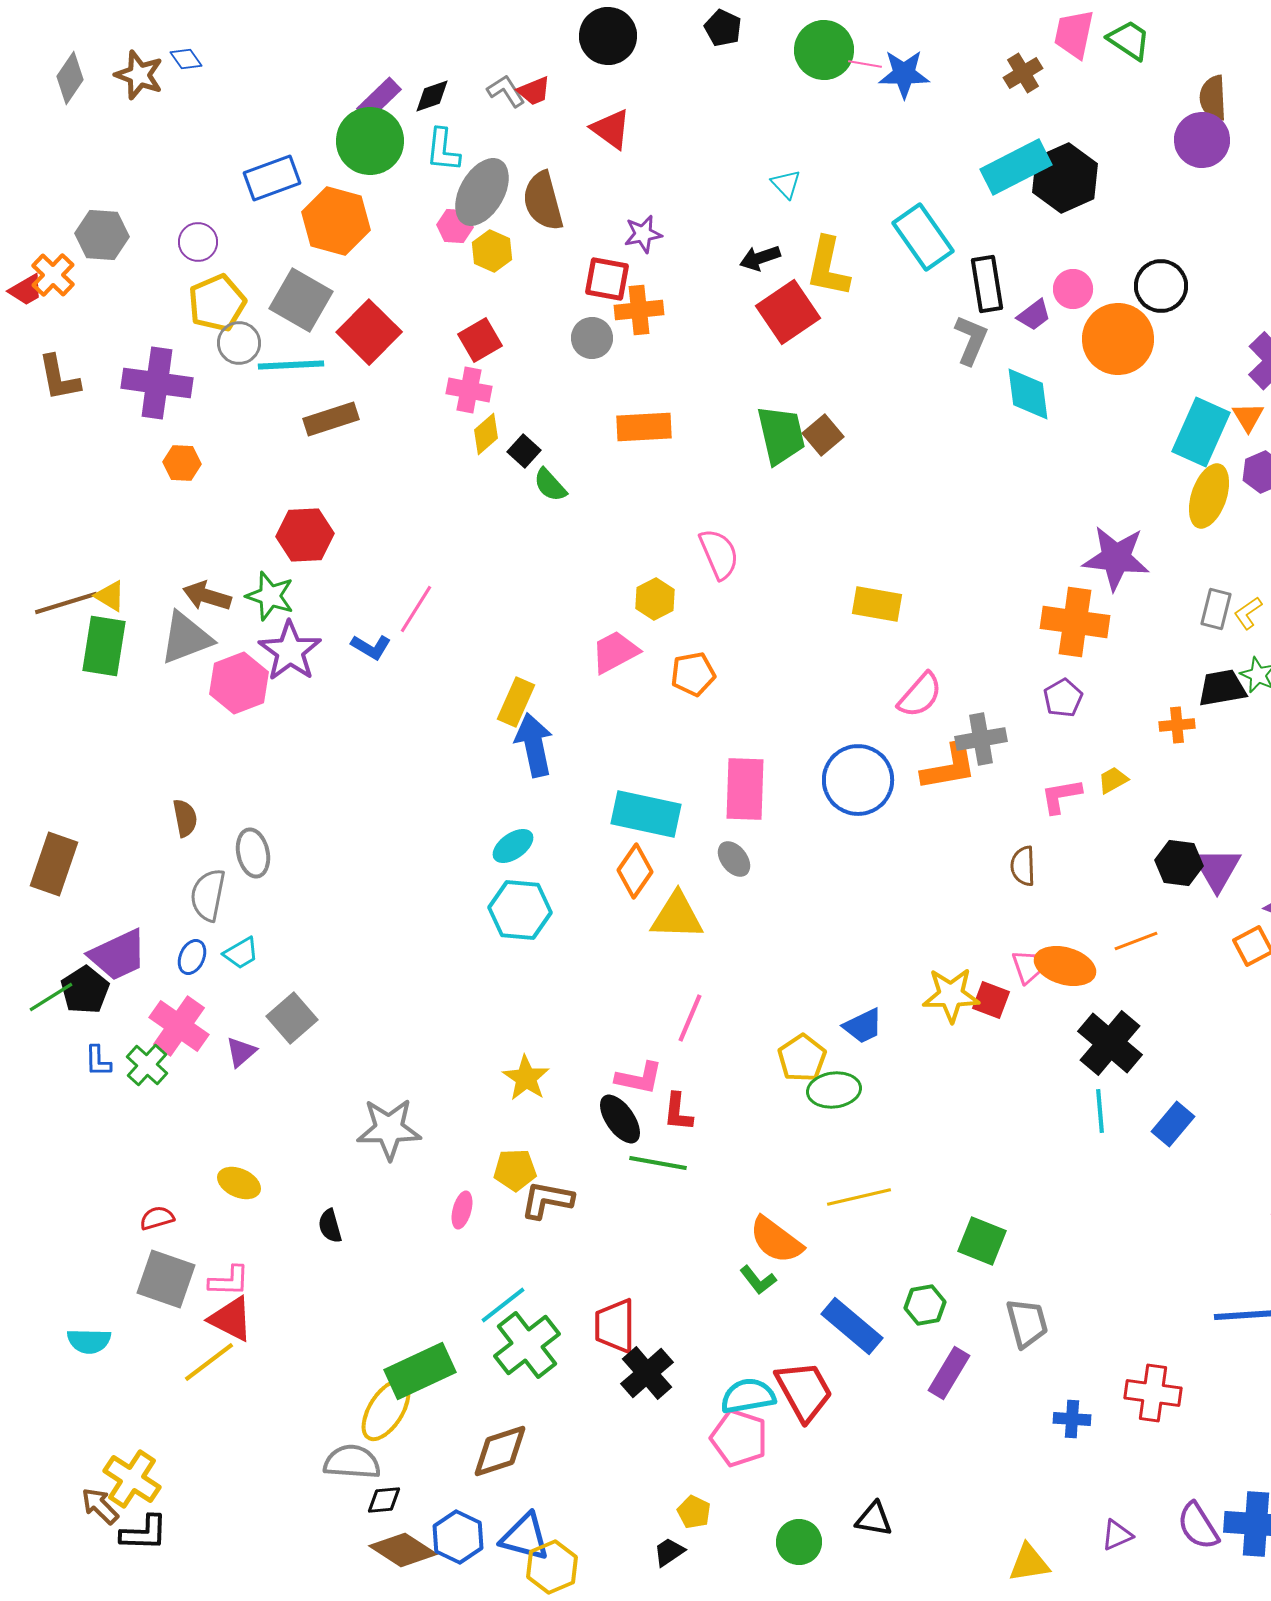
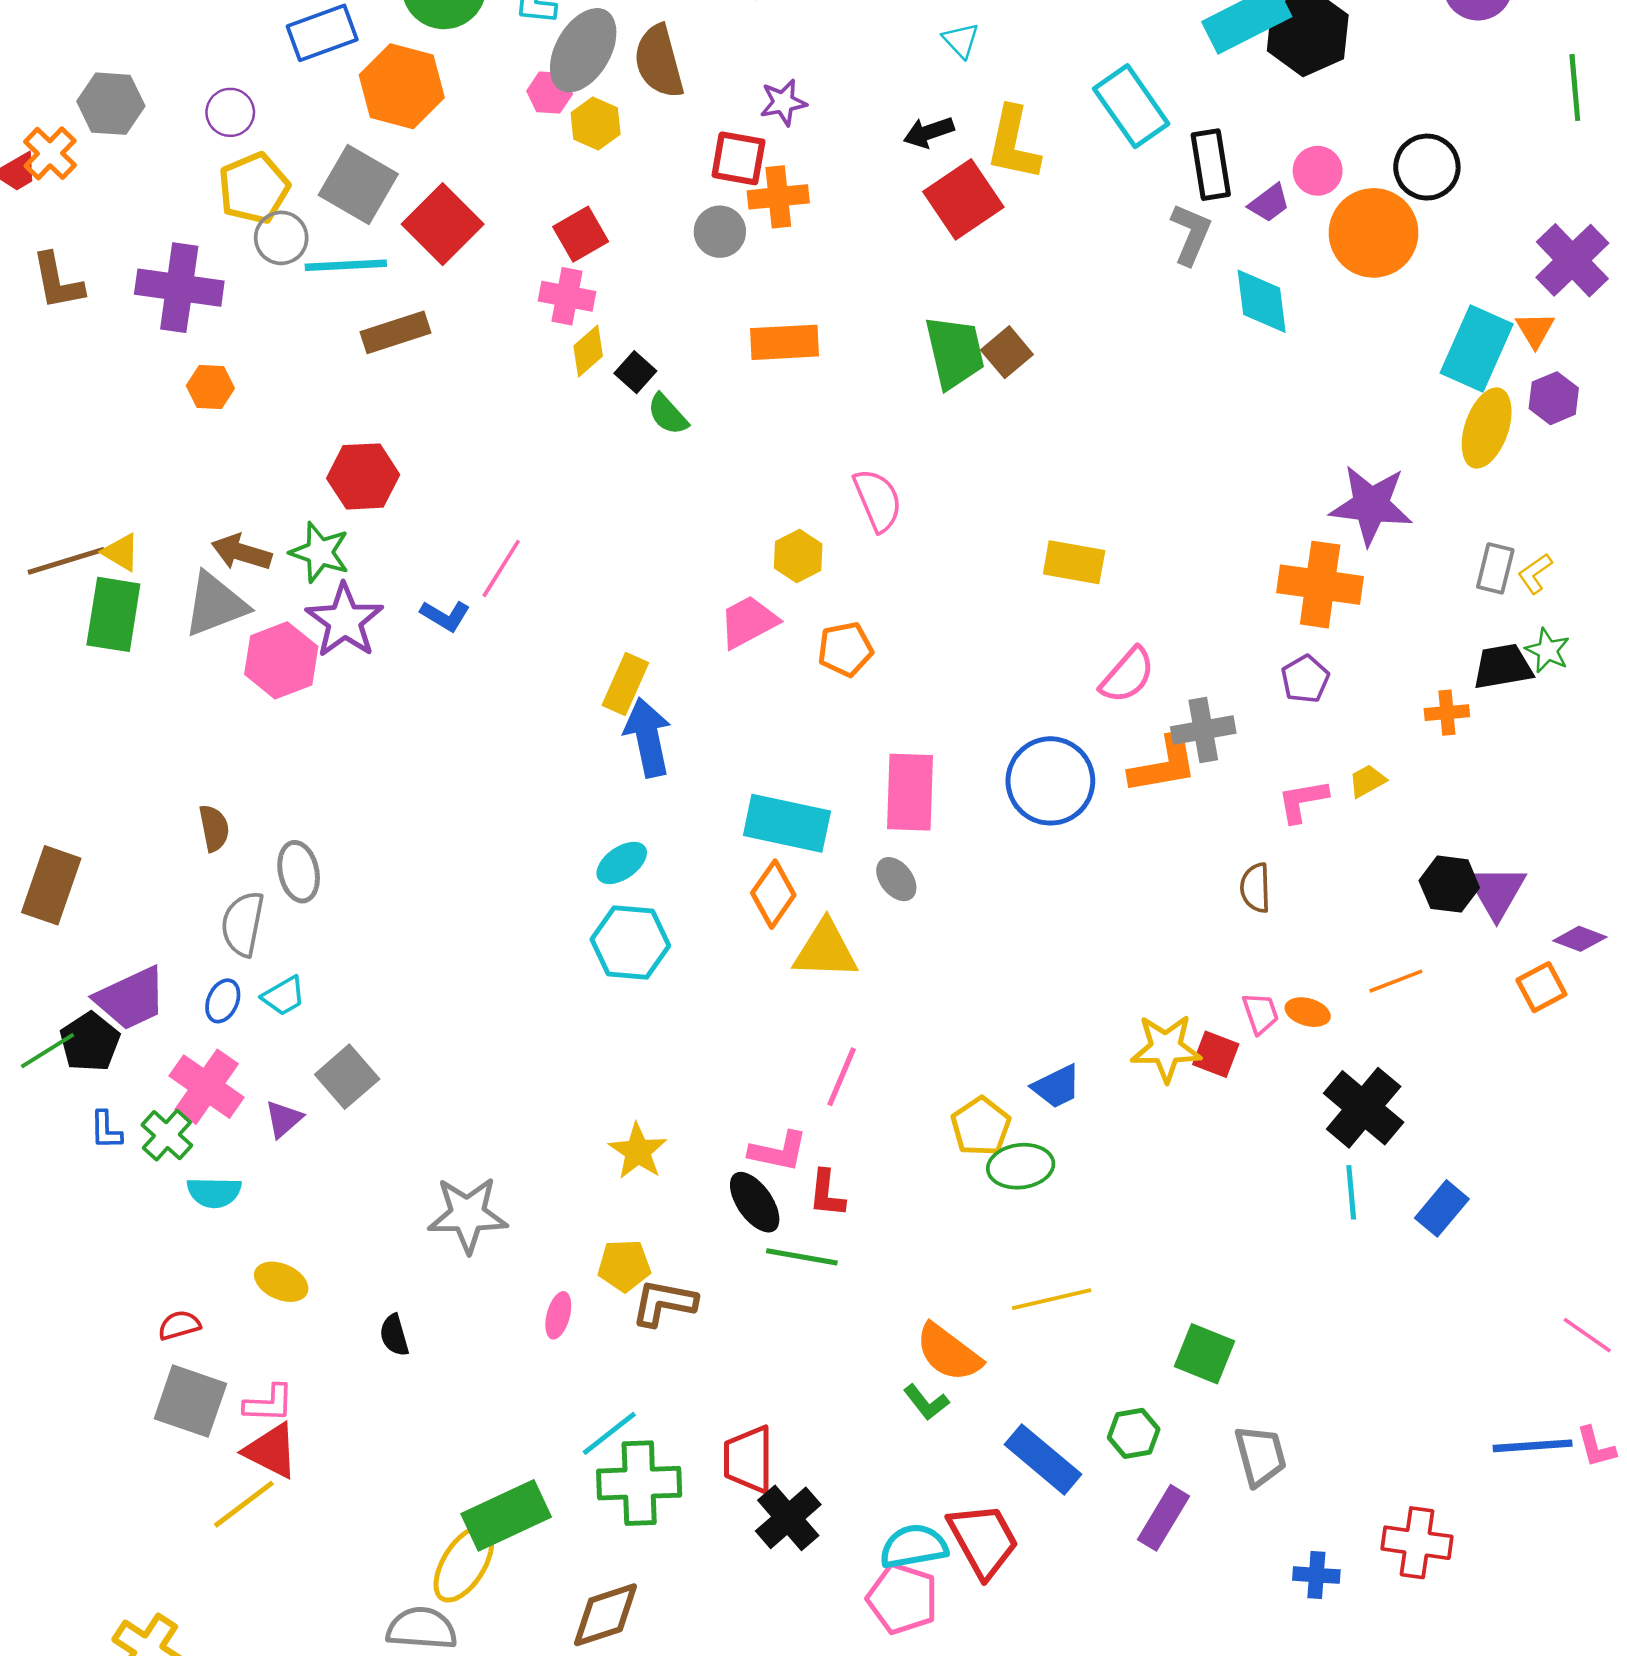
orange ellipse: (1065, 966) -> (1308, 1012), size x0.6
cyan semicircle: (89, 1341) -> (214, 1192), moved
green cross: (527, 1345) -> (639, 1483), turned 36

